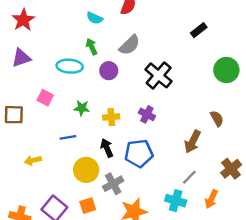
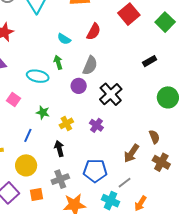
gray semicircle: (130, 45) -> (90, 65), turned -30
purple circle: (109, 71) -> (79, 86), moved
yellow cross: (111, 117) -> (66, 123), turned -32
blue line: (68, 137) -> (28, 135), turned -64
blue pentagon: (139, 153) -> (95, 171), moved
brown cross: (231, 169) -> (161, 162), moved, turned -30
yellow circle: (86, 170) -> (26, 165), moved

